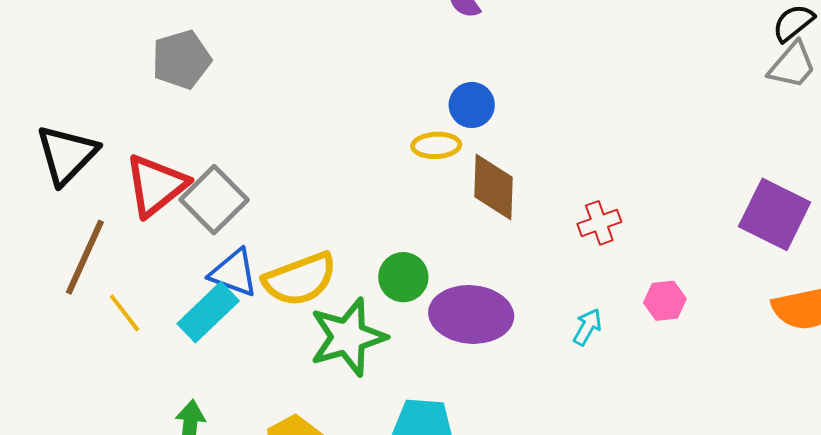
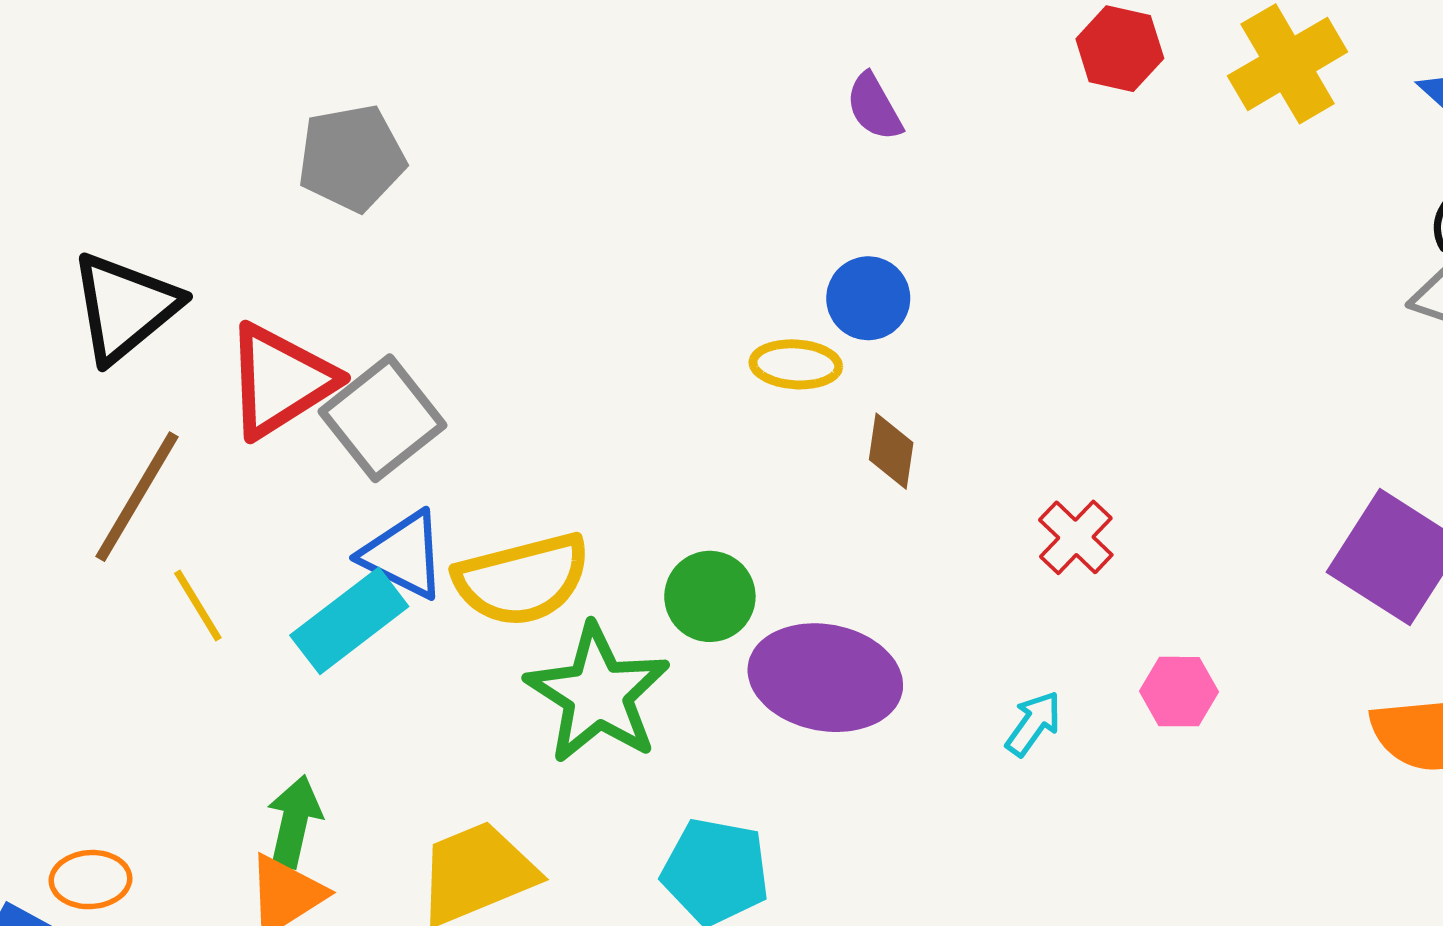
brown diamond: (493, 187) -> (891, 451), size x0.6
red cross: (599, 223) -> (1076, 537), turned -33
green star: (348, 337) -> (598, 694), turned -30

